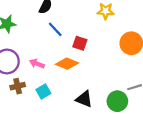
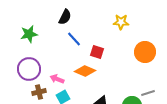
pink arrow: (37, 64) -> (57, 79), moved

